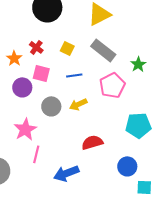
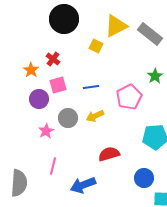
yellow square: (67, 48) -> (96, 46), moved
gray rectangle: (103, 50) -> (150, 34), moved
pink square: (41, 73) -> (58, 85), turned -30
pink star: (25, 129) -> (46, 131), moved, size x0.7

